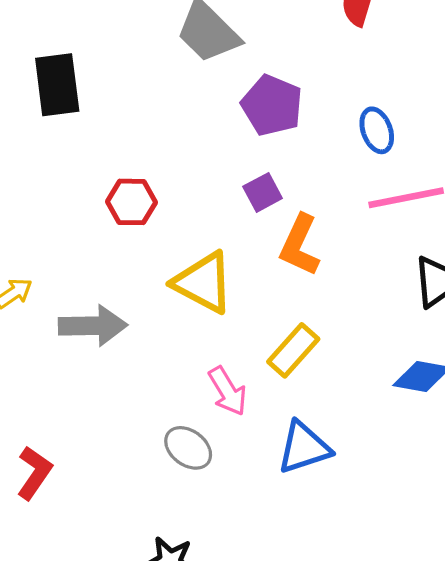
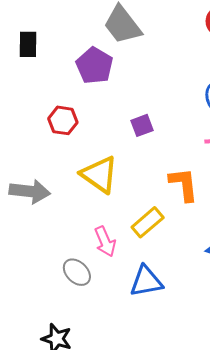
black rectangle: (57, 85) -> (28, 44), size x0.7
purple pentagon: (272, 105) -> (94, 66), moved
orange L-shape: (300, 245) -> (184, 184), moved, turned 141

